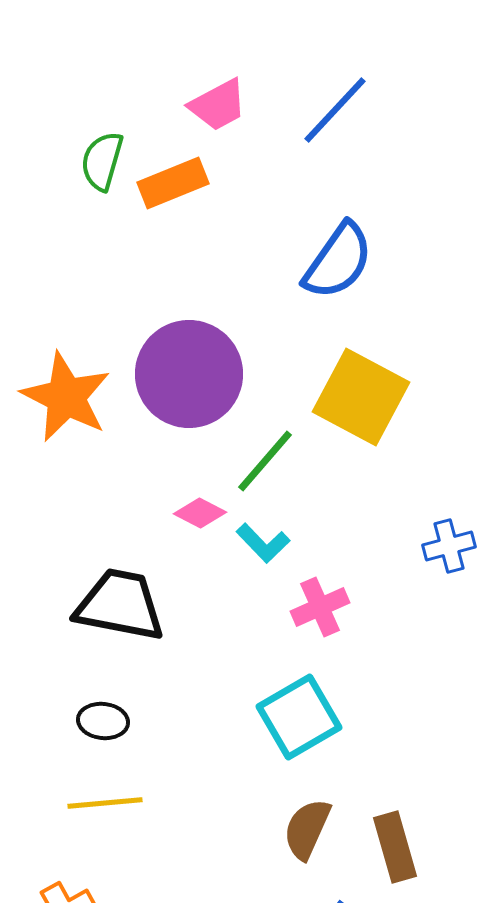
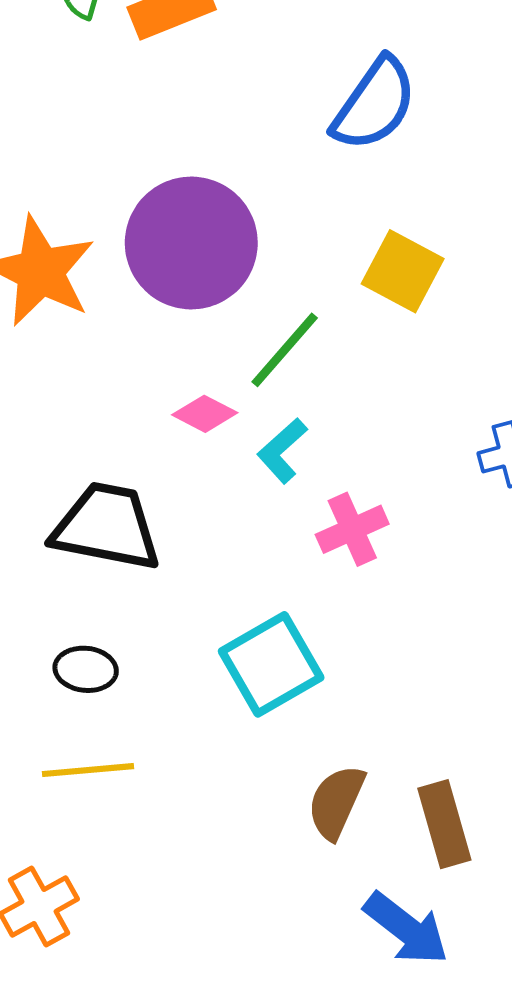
yellow square: (361, 397) -> (403, 271), size x0.7
cyan L-shape: (263, 543) -> (282, 451), turned 92
cyan square: (299, 717) -> (271, 664), moved

